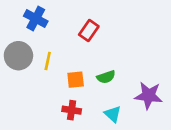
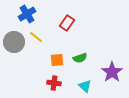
blue cross: (36, 19) -> (27, 14), turned 30
yellow line: (48, 61) -> (36, 37), moved, turned -64
purple star: (149, 96) -> (112, 72), turned 30

